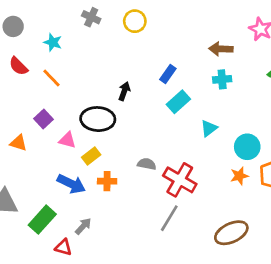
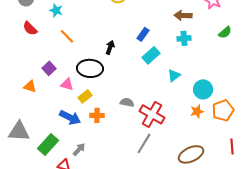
orange line: (52, 78) -> (67, 36), moved

